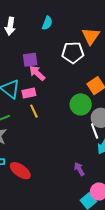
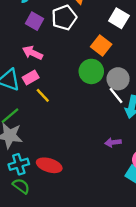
purple square: (30, 60) -> (34, 21), moved, turned -35
purple arrow: (79, 169) -> (113, 142), turned -48

